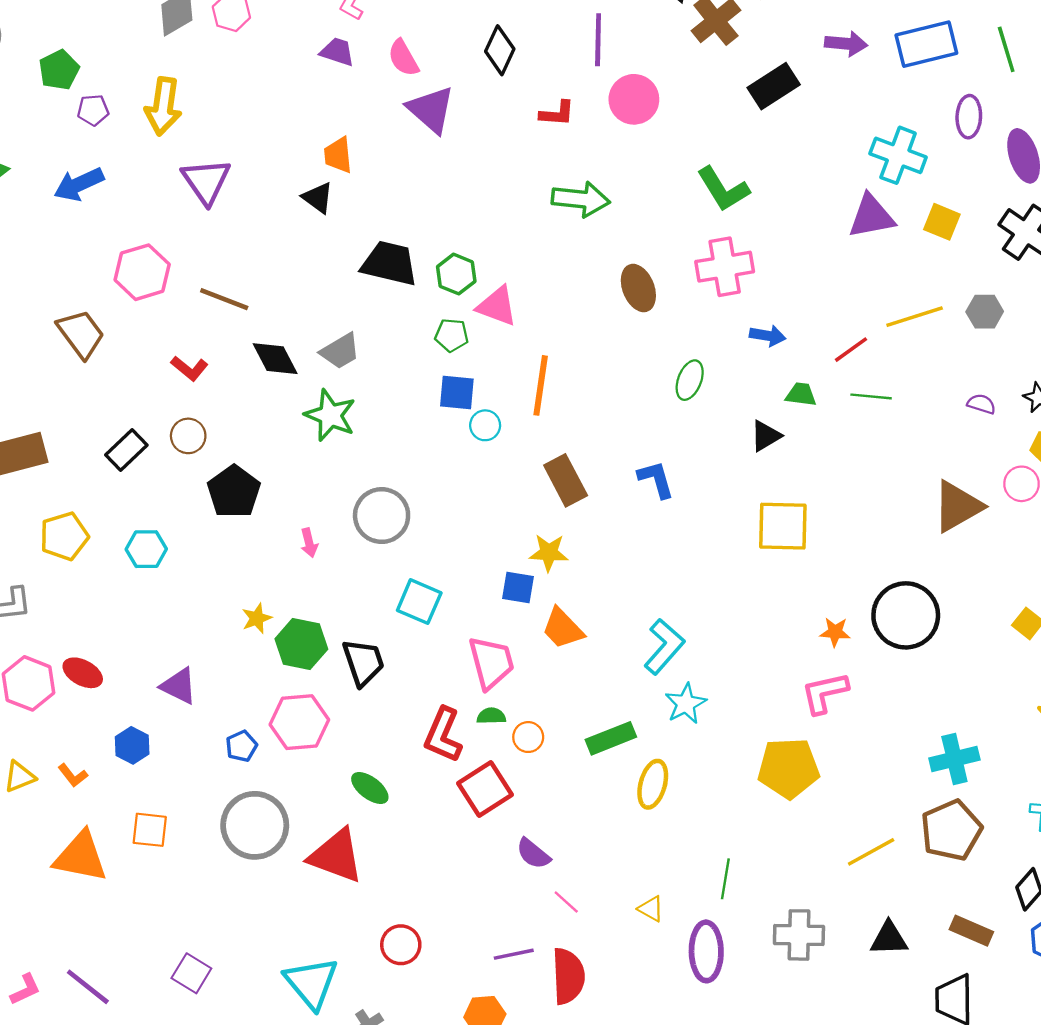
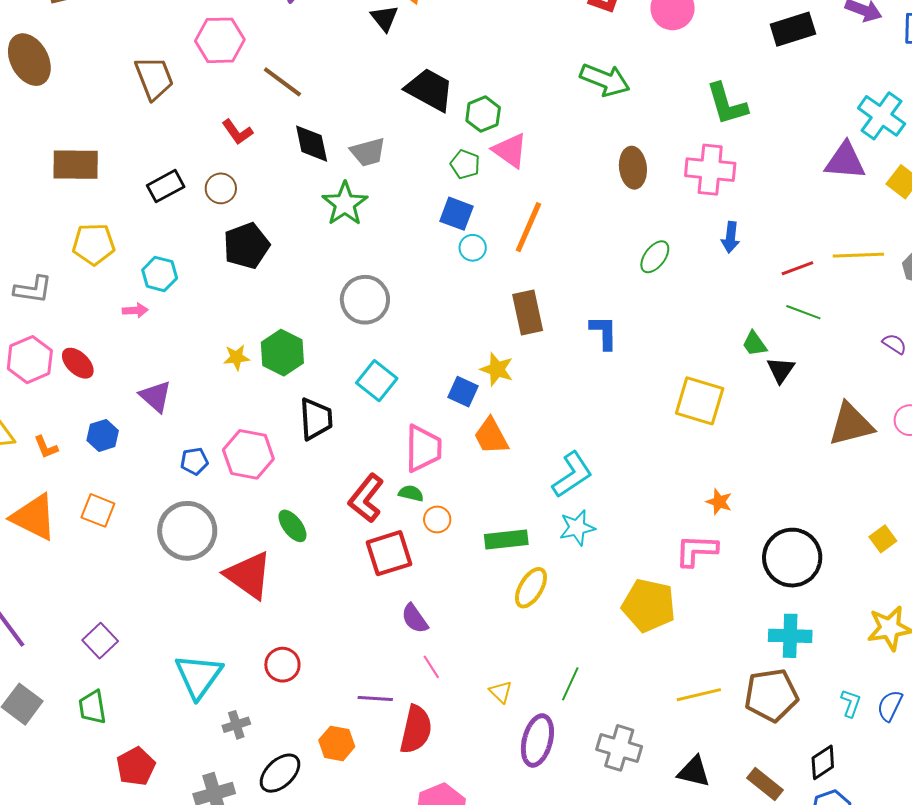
blue arrow: (768, 336) -> (731, 237), turned 72
green trapezoid: (801, 394) -> (754, 344), moved, turned -148
black triangle: (766, 436) -> (781, 370), moved, turned -40
pink arrow: (309, 543) -> (135, 310), moved, turned -95
black circle: (906, 615) -> (792, 558), moved
green hexagon: (301, 644) -> (282, 353), moved

